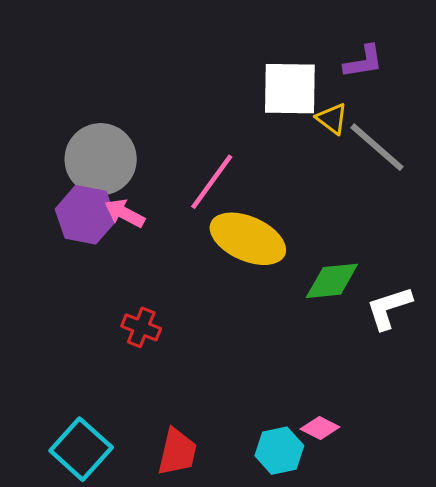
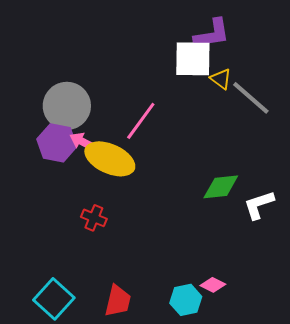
purple L-shape: (363, 62) -> (212, 34), moved, size x1.4
yellow ellipse: (248, 239) -> (110, 159), moved

